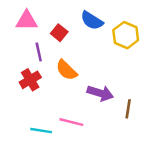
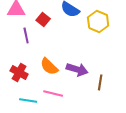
orange semicircle: (66, 70) -> (49, 66), moved
red cross: (30, 80) -> (19, 72), moved, turned -30

